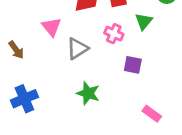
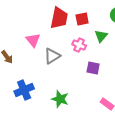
green star: (88, 93) -> (60, 99), moved
blue cross: (24, 99) -> (24, 90), moved

